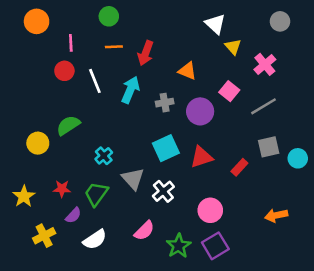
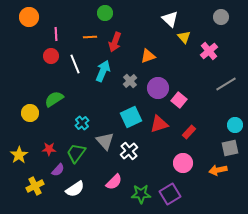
green circle: (109, 16) -> (105, 13), moved
orange triangle: (187, 71) -> (148, 56), turned -42
pink square: (229, 91) -> (179, 100), moved
gray cross: (165, 103) -> (130, 81), turned -32
gray line: (264, 106) -> (226, 84), moved
gray square: (269, 147) -> (230, 148), moved
pink circle: (210, 210) -> (183, 163), moved
green star: (179, 246) -> (141, 194), turned 30

